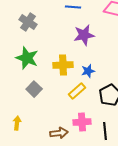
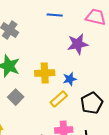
purple star: (84, 35) -> (78, 44), moved

